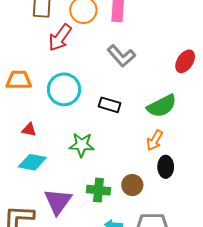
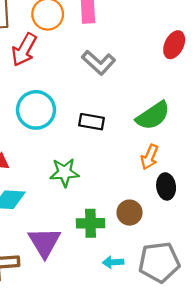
red ellipse: (185, 61) -> (174, 45), moved

